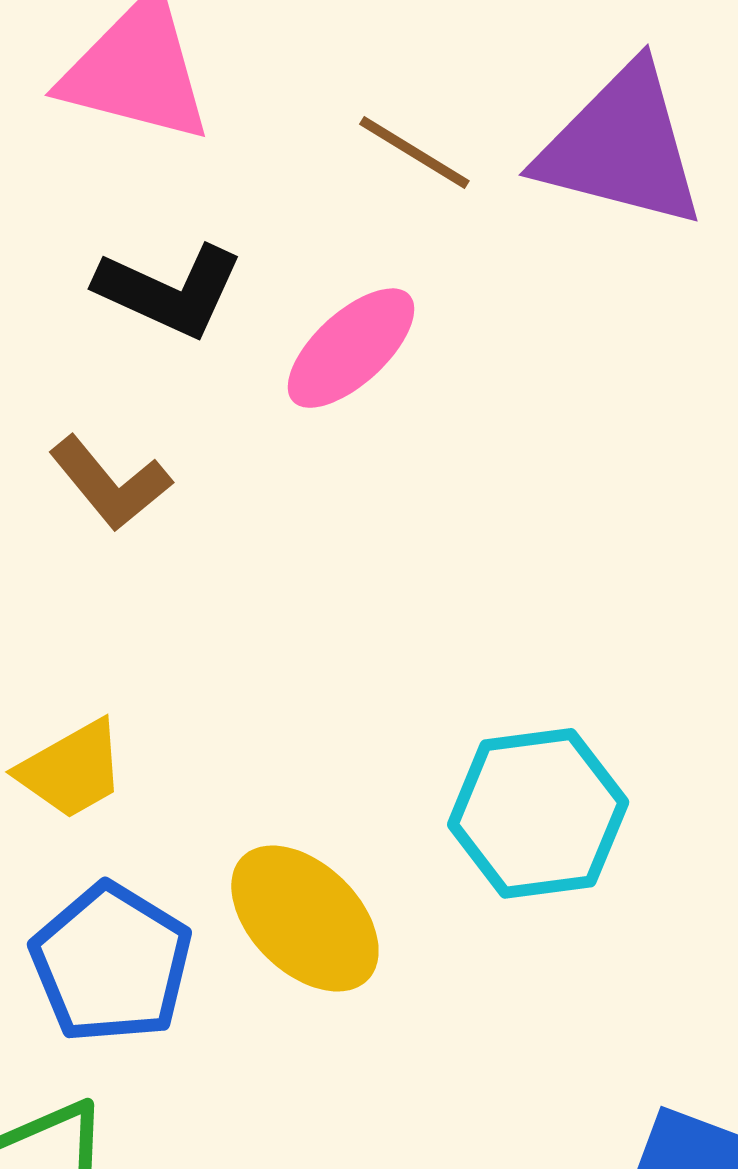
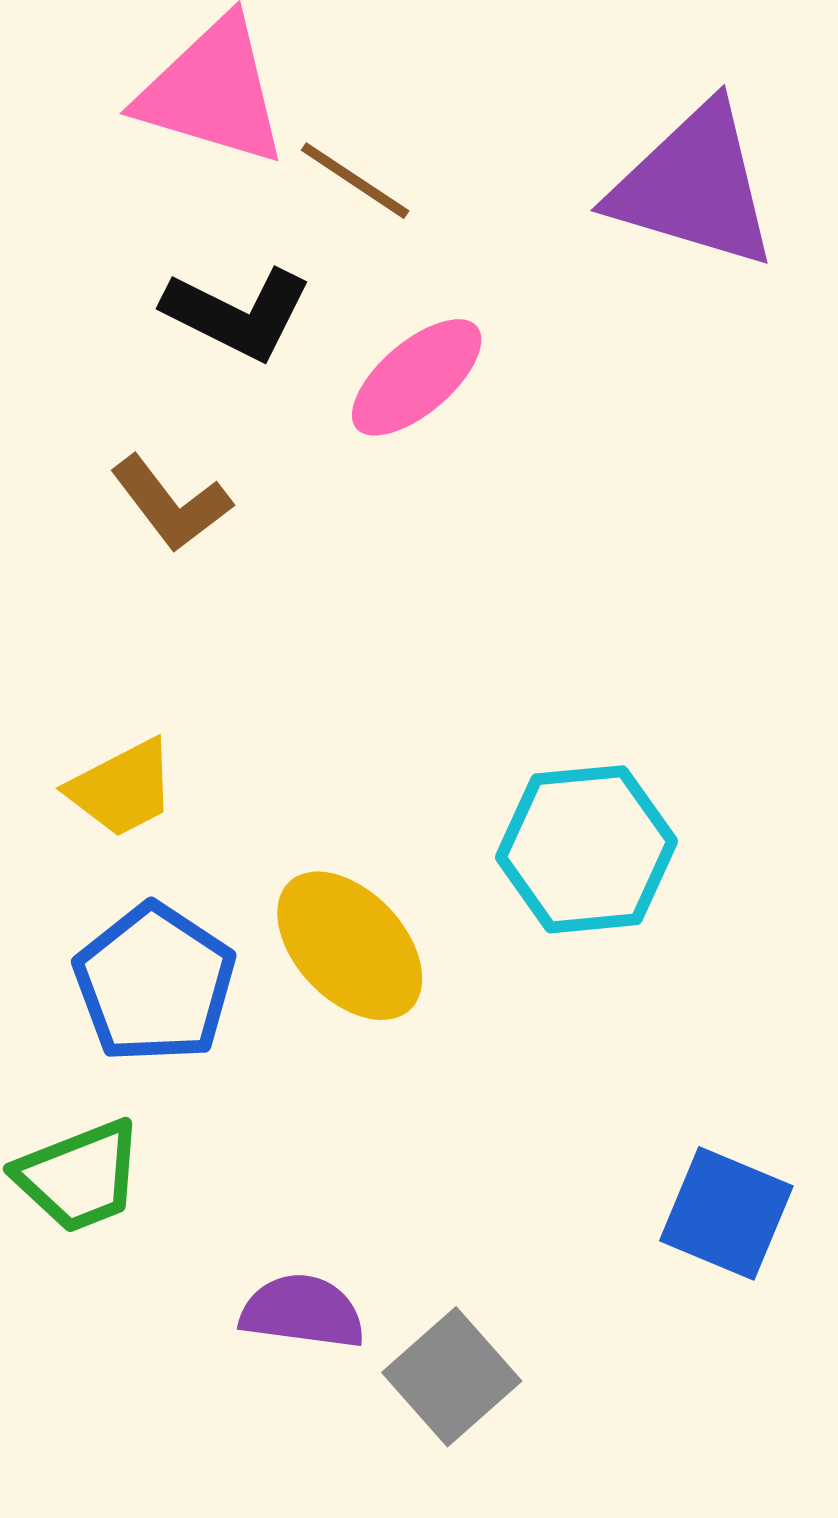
brown line: (414, 152) -> (355, 181), moved

